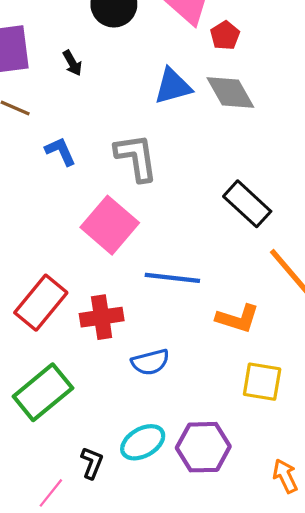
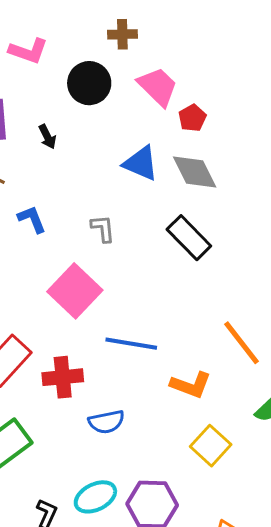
blue triangle: (173, 86) -> (141, 163), turned 36
gray L-shape: (136, 157) -> (103, 228), size x0.6
black rectangle: (247, 204) -> (189, 238), moved
yellow square: (262, 382) -> (211, 446), turned 30

